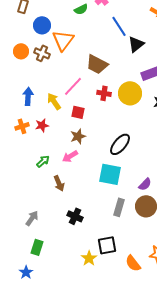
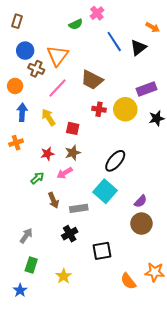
blue circle: (42, 25) -> (25, 51), moved
black triangle: (136, 44) -> (138, 48), moved
orange circle: (21, 51) -> (15, 86), moved
pink line: (73, 86) -> (58, 88), moved
red star: (42, 125) -> (47, 154), moved
cyan square: (110, 174) -> (105, 191), turned 30
gray rectangle: (119, 207) -> (79, 208), moved, turned 66
black cross: (75, 216) -> (70, 234), turned 35
black square: (107, 245) -> (102, 251), moved
yellow star: (89, 258) -> (64, 276), moved

